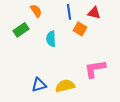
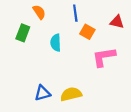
red triangle: (94, 13) -> (117, 22), moved
green rectangle: (21, 30) -> (23, 33), turned -35
pink L-shape: (95, 69) -> (104, 57), moved

